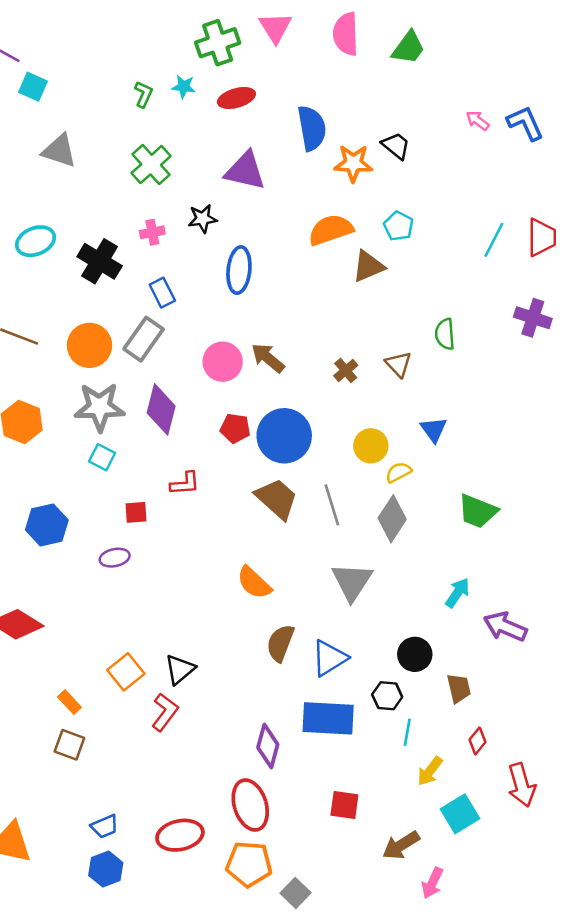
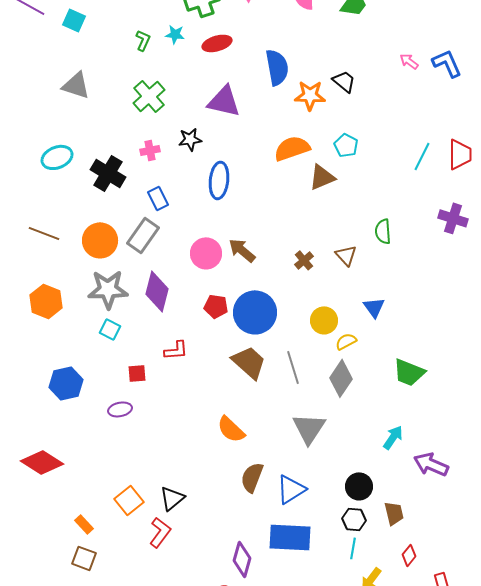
cyan square: (33, 87) -> (74, 20), moved
black hexagon: (387, 696) -> (354, 519), moved

